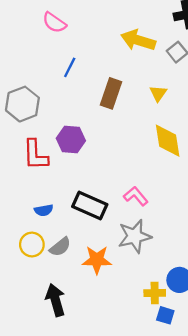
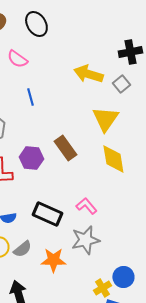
blue line: (70, 67) -> (30, 97), turned -42
brown rectangle: (111, 93) -> (65, 148), moved, turned -55
yellow triangle: (158, 93) -> (105, 119), size x1.8
yellow cross: (155, 293) -> (102, 288), turned -30

